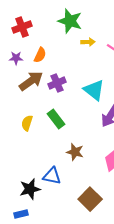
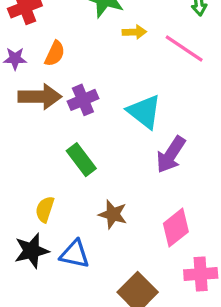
brown arrow: (31, 81) -> (40, 97), turned 35
yellow semicircle: (27, 123) -> (45, 209), moved
black star: (30, 189) -> (32, 251), moved

